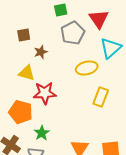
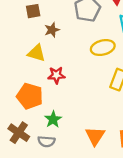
red star: (45, 93) -> (56, 75), size x0.7

